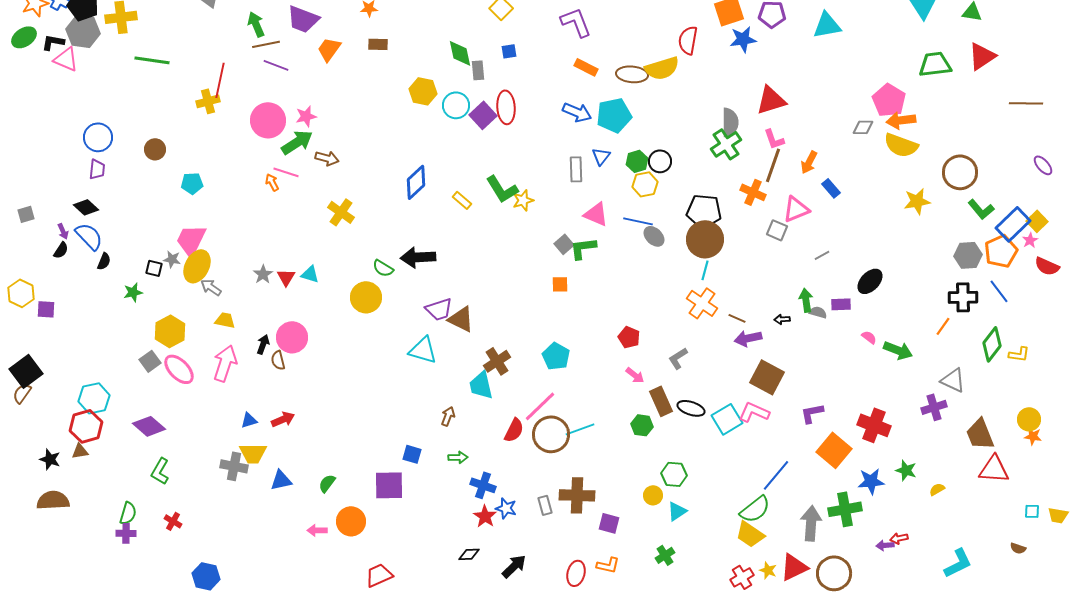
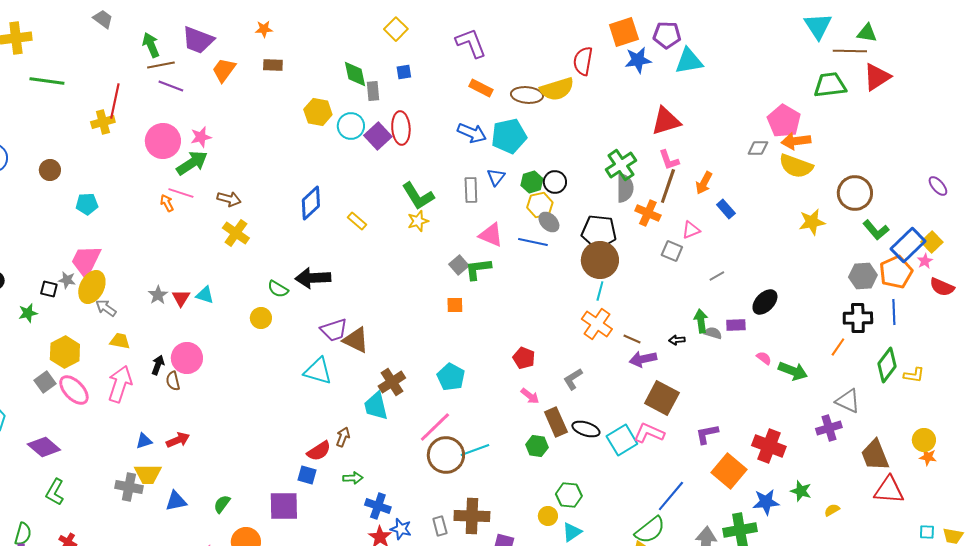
cyan triangle: (827, 25) -> (689, 61), moved
brown line: (1026, 103) -> (850, 51), moved
gray semicircle: (730, 122) -> (625, 188), moved
brown arrow: (327, 158) -> (229, 199), moved
green L-shape: (502, 189) -> (418, 196), moved
pink triangle: (796, 209) -> (691, 230), size x0.7
gray ellipse: (654, 236) -> (549, 222), moved
blue line: (999, 291) -> (894, 312), turned 35
yellow circle: (366, 297) -> (261, 318), size x0.7
red semicircle: (514, 430) -> (319, 451), moved, turned 30

